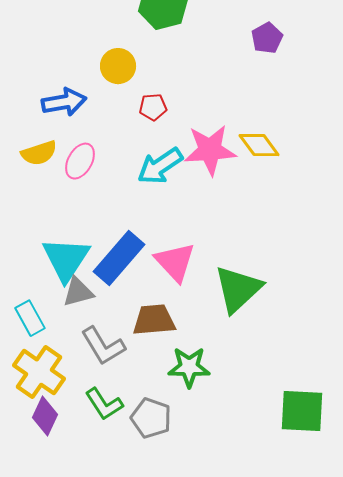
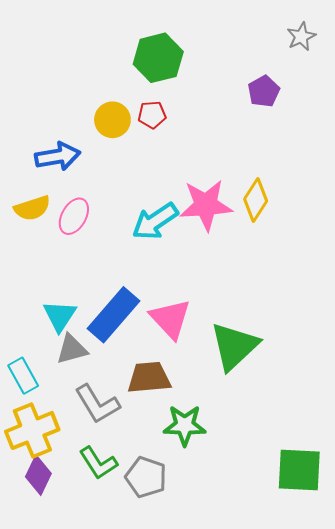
red pentagon: (153, 107) -> (152, 115), moved
yellow diamond: (259, 145) -> (256, 200), turned 69
cyan triangle: (66, 259) -> (60, 316), size x0.7
yellow cross: (39, 372) -> (32, 430), turned 33

